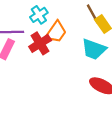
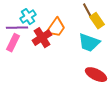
cyan cross: (39, 15) -> (28, 17), moved

